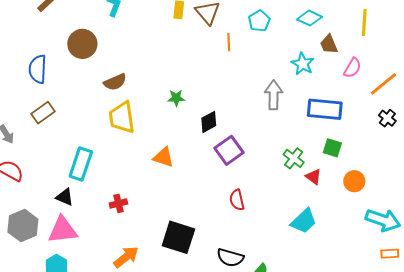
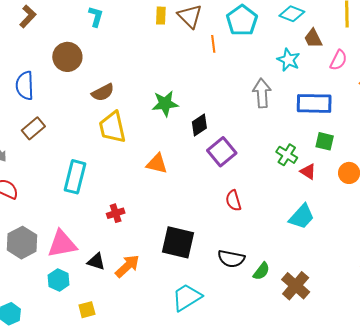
cyan pentagon: (259, 21) -> (242, 20), size x1.4
green star: (176, 98) -> (165, 104), size x1.5
black triangle: (65, 197) -> (96, 262), moved

